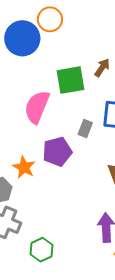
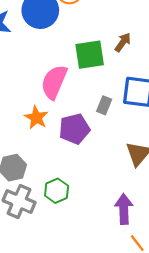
orange star: (24, 167) -> (36, 118), moved
green hexagon: (42, 250) -> (57, 191), moved

